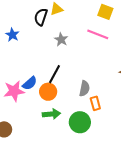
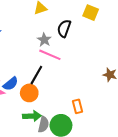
black semicircle: (41, 17) -> (64, 28), moved
pink line: (98, 34) -> (50, 55), moved
gray semicircle: (84, 88) -> (43, 125), moved

